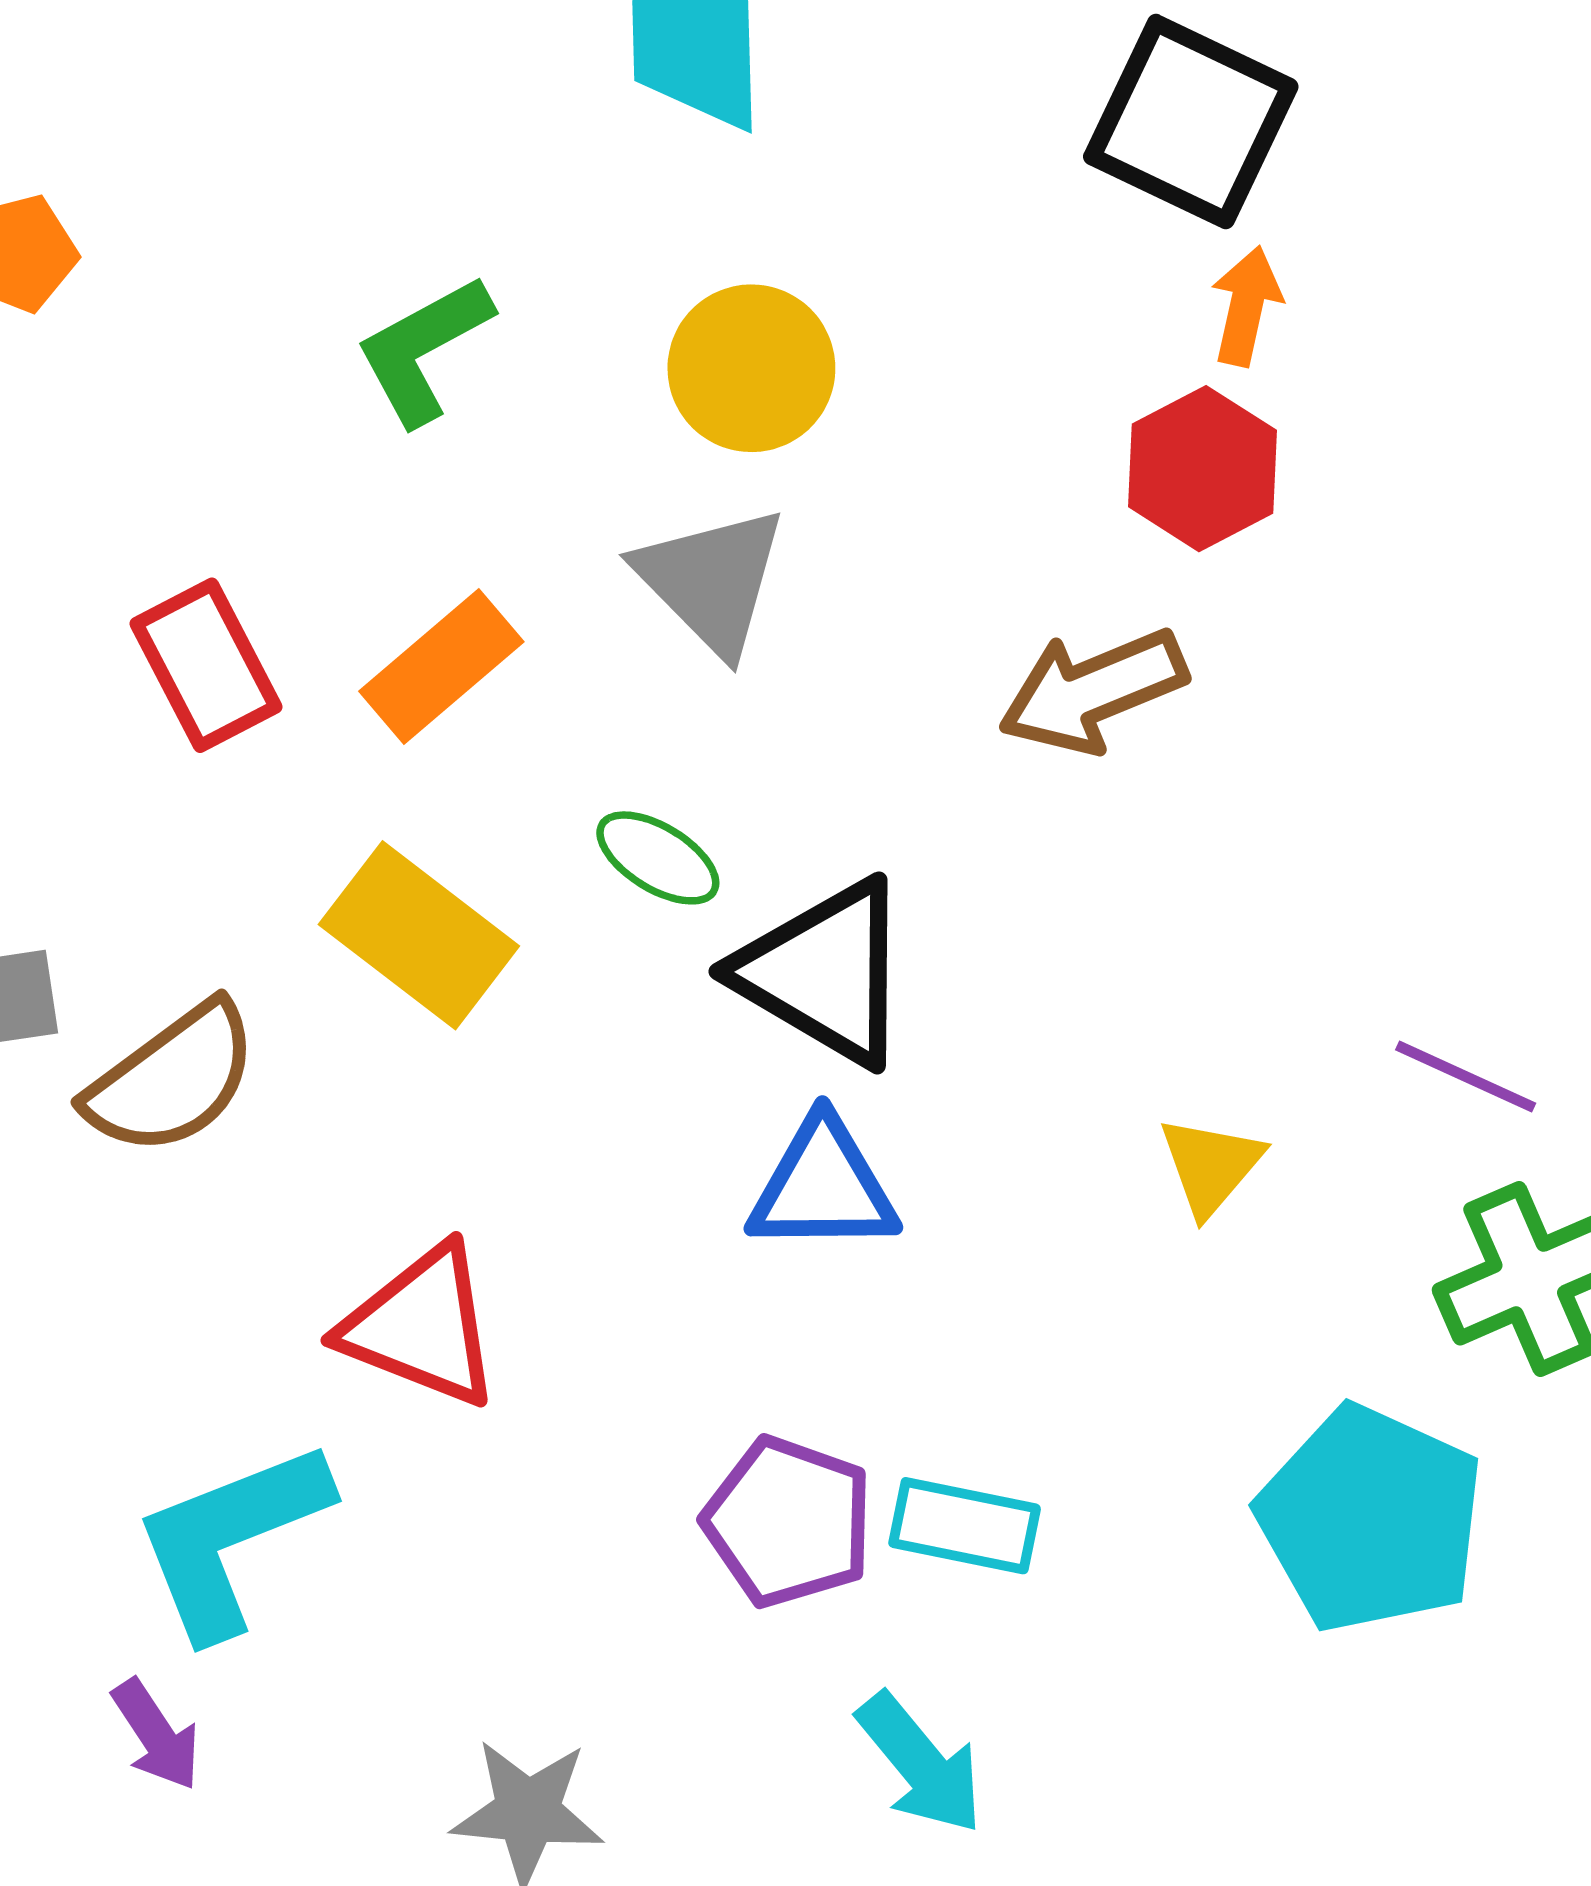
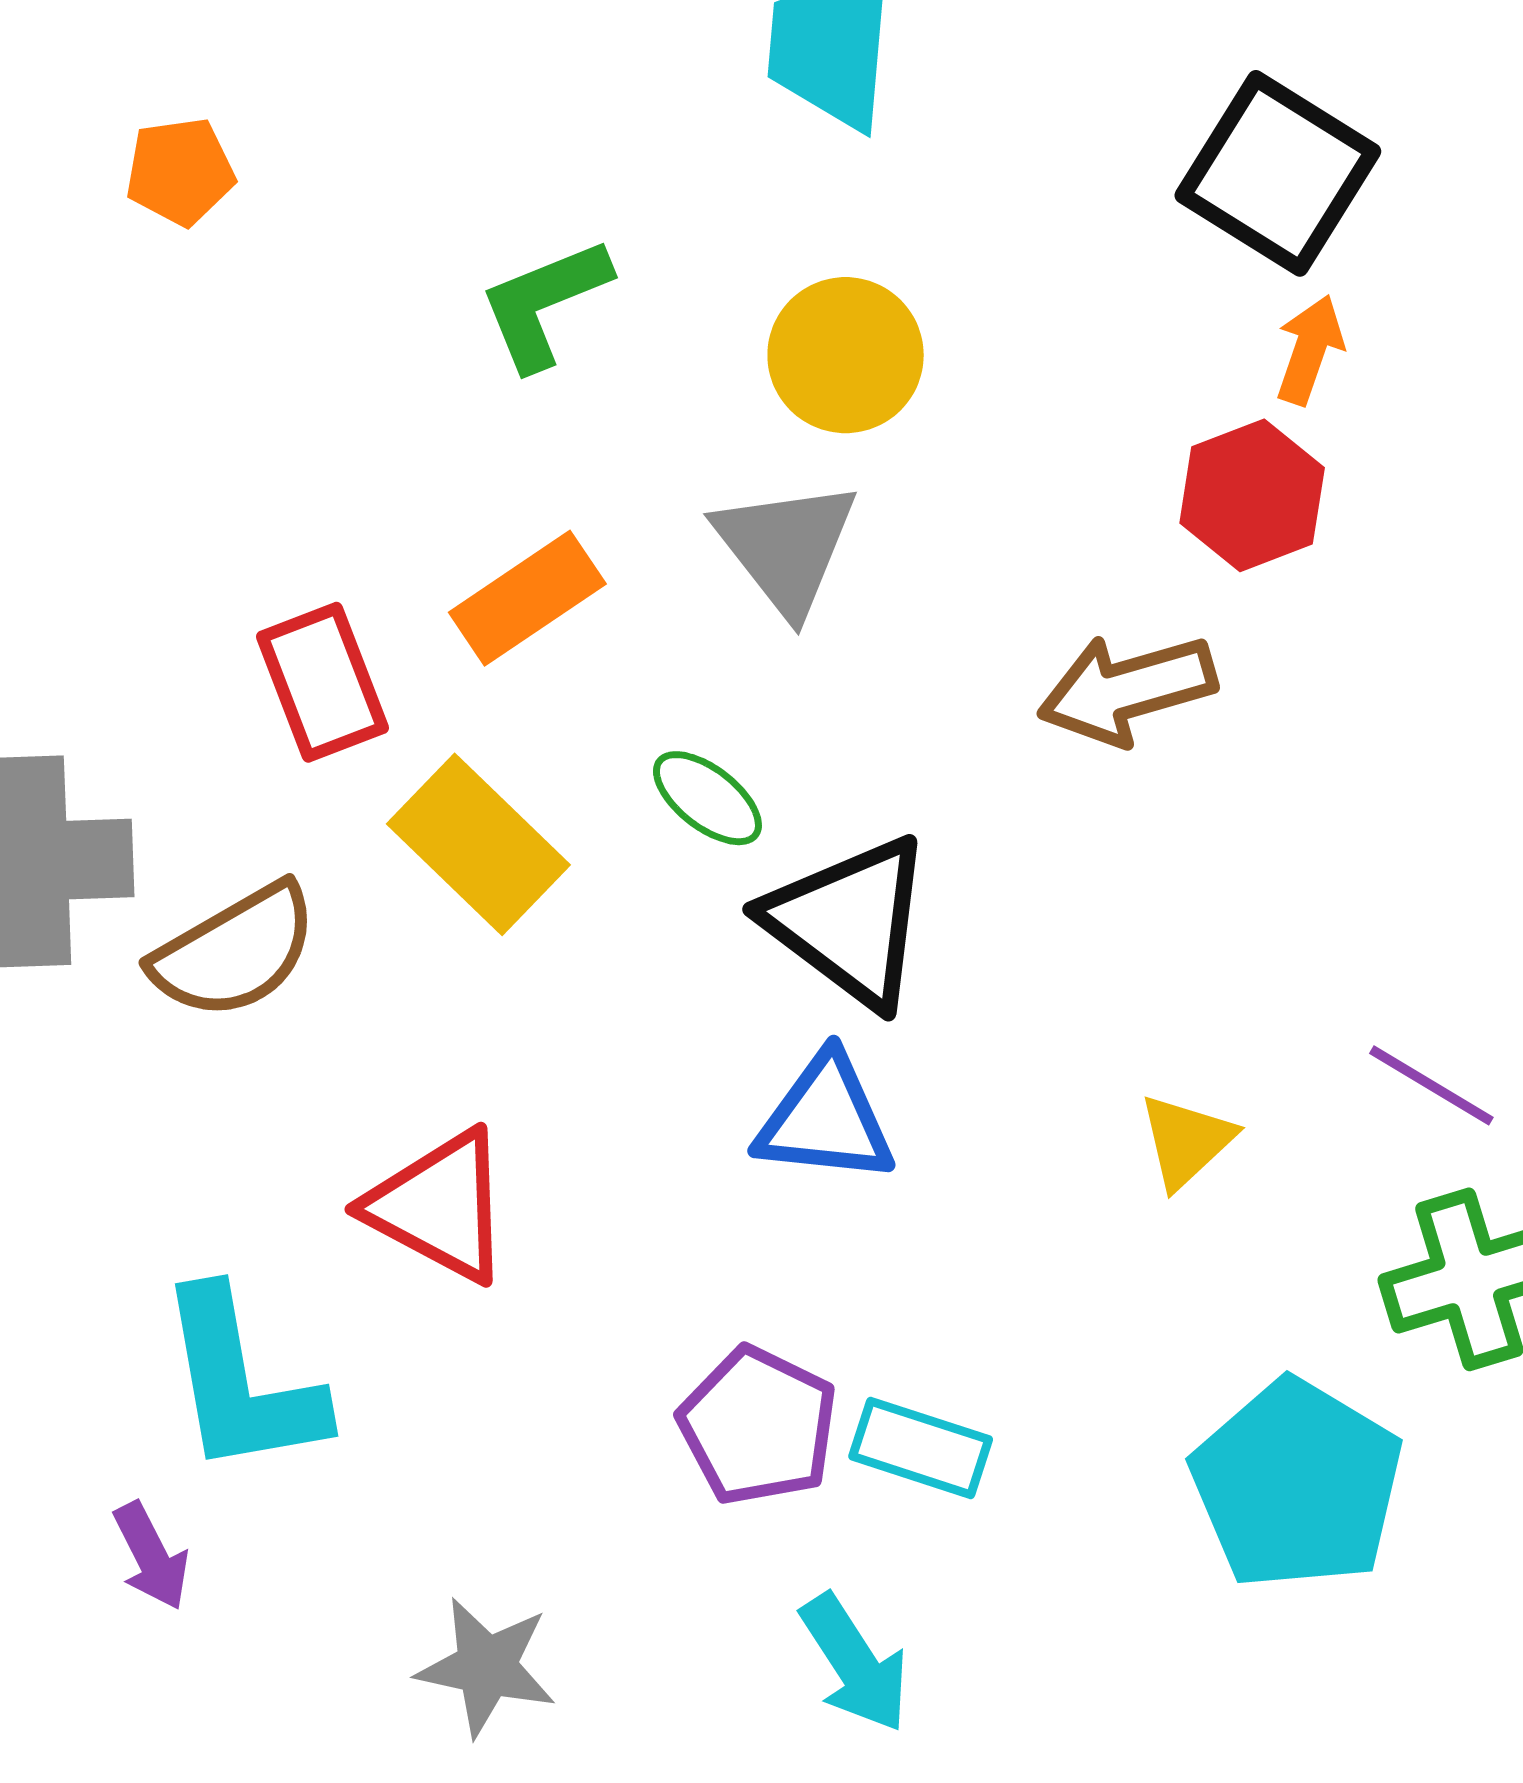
red rectangle: (206, 665) -> (322, 682), moved
cyan L-shape: (231, 1539) -> (241, 1383), turned -85

